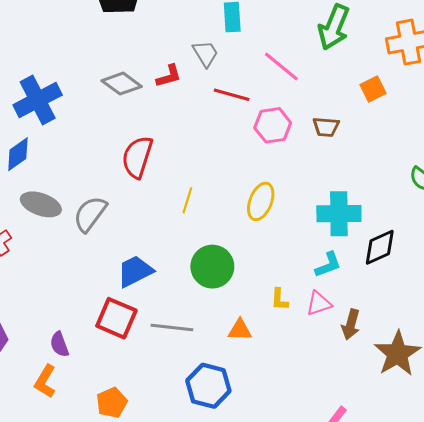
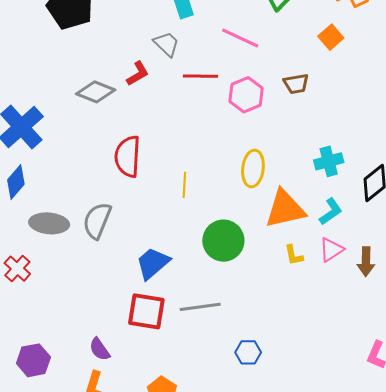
cyan cross: (339, 214) -> (329, 161), size x0.7
orange triangle: (240, 330) -> (285, 209), moved, size x1.8
blue hexagon: (208, 386) -> (248, 352), size x0.6

